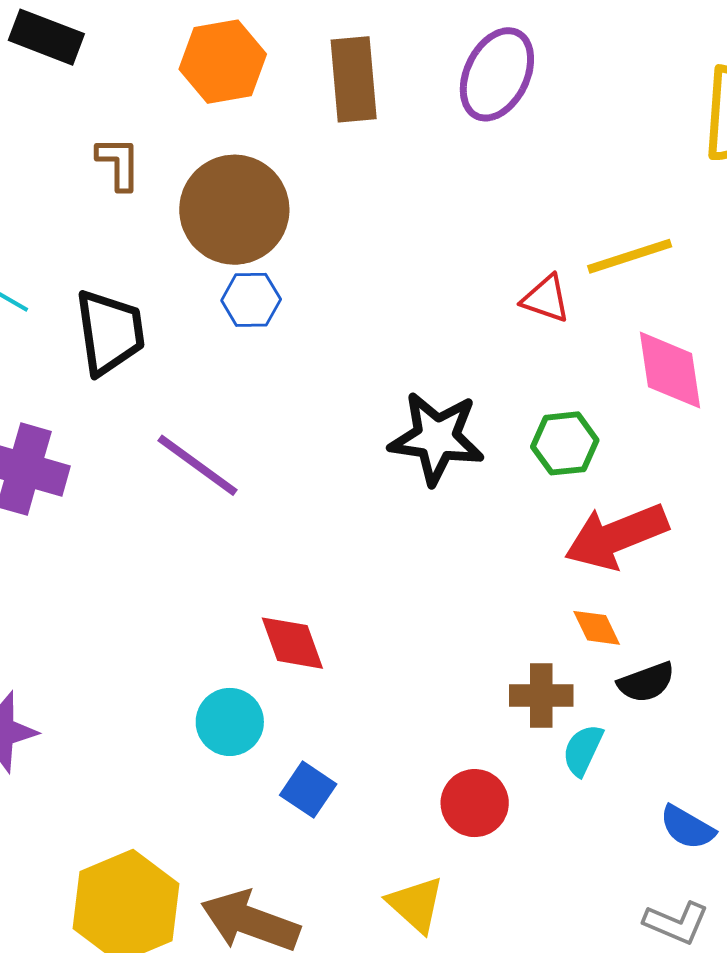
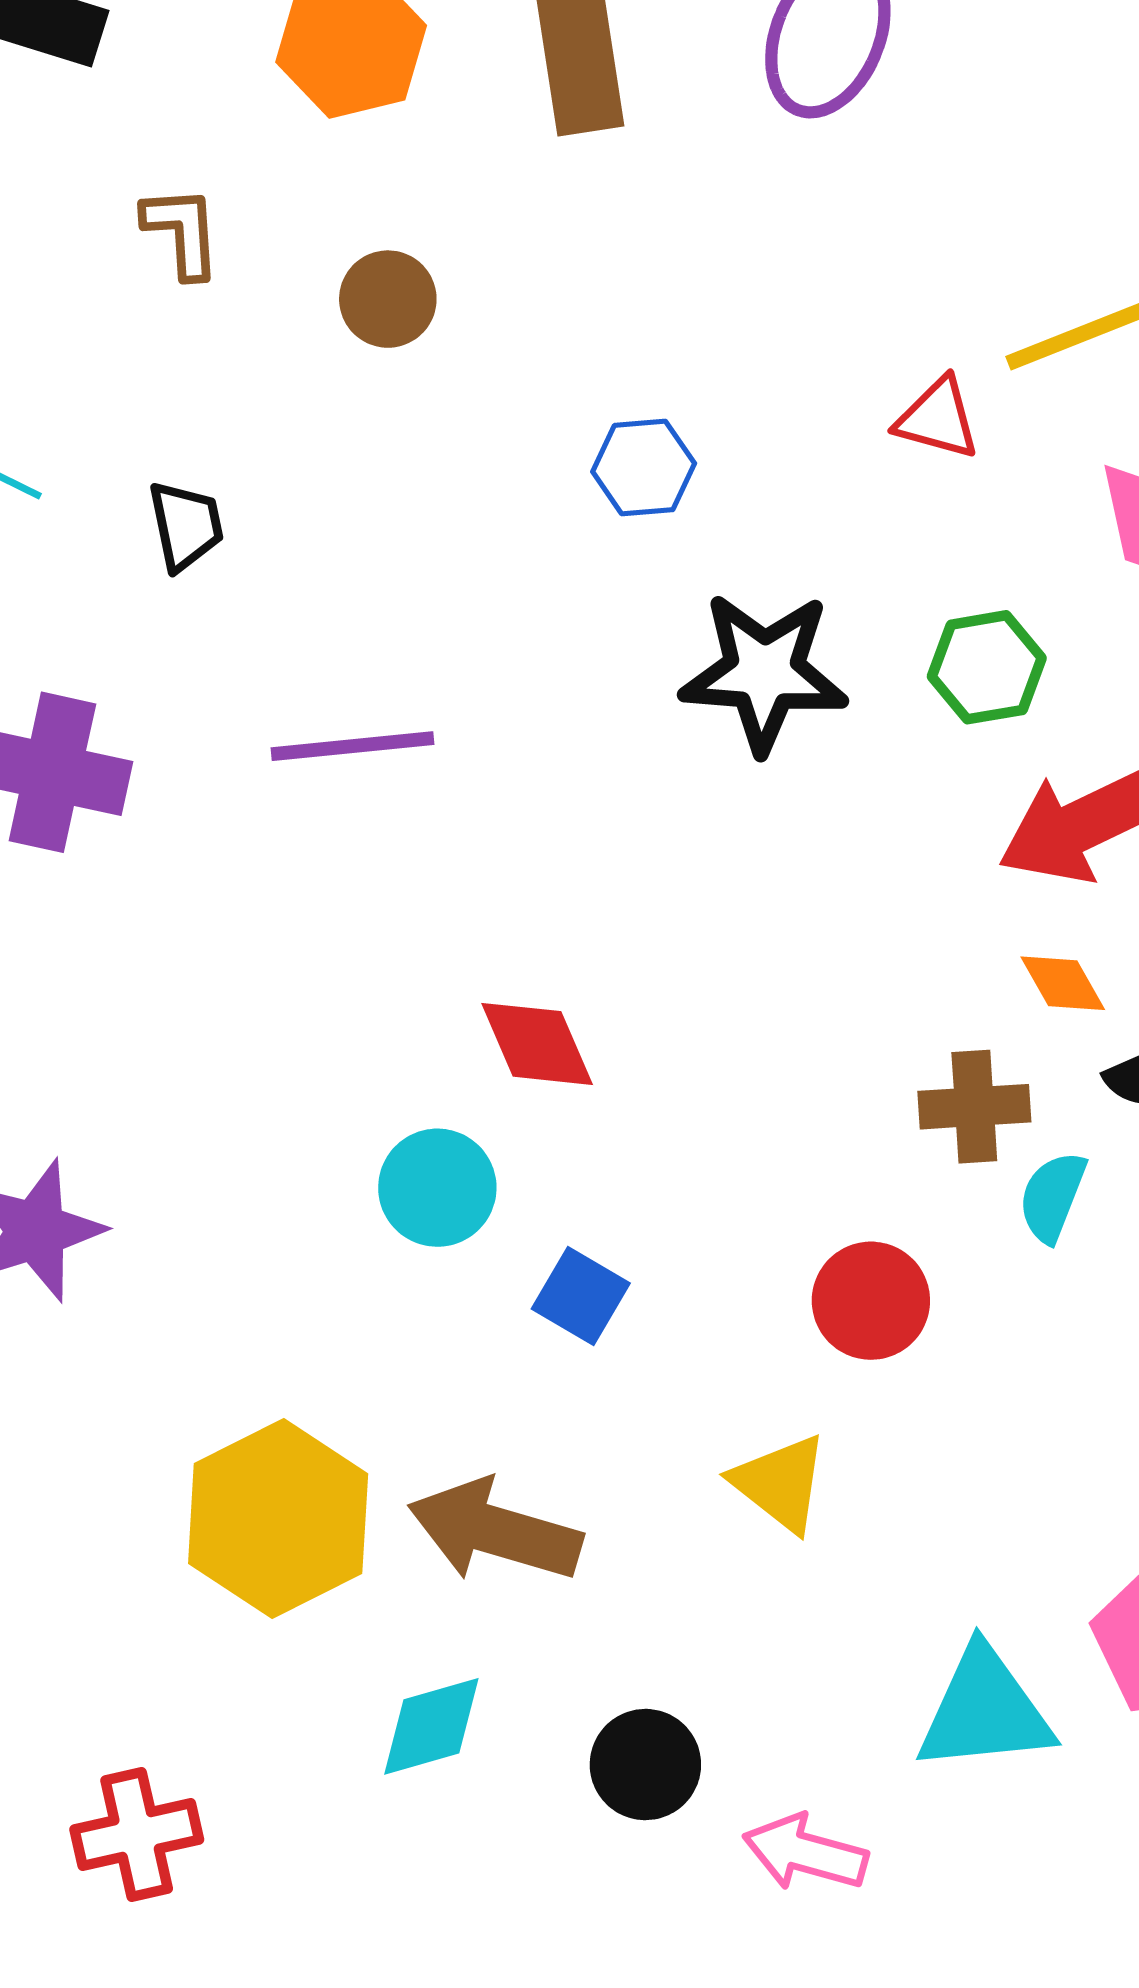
brown circle: (234, 210) -> (388, 299), size x0.5
blue hexagon: (251, 300) -> (644, 468), moved
black trapezoid: (110, 332) -> (186, 526), size x0.6
purple line: (197, 465) -> (353, 746), turned -38

